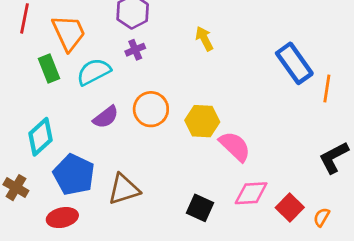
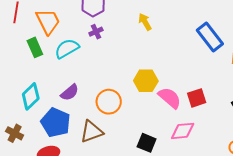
orange circle: (151, 109) -> (109, 102), moved
purple semicircle: (106, 117) -> (70, 93), moved
red square: (290, 207) -> (197, 98), moved, turned 30

